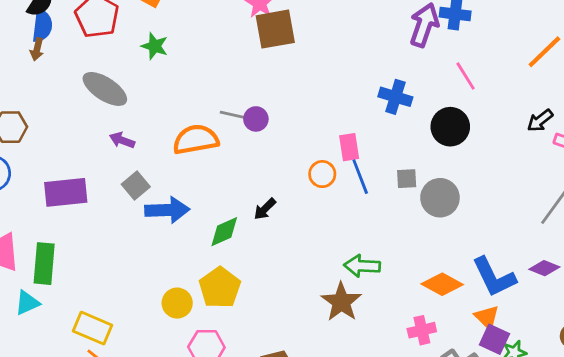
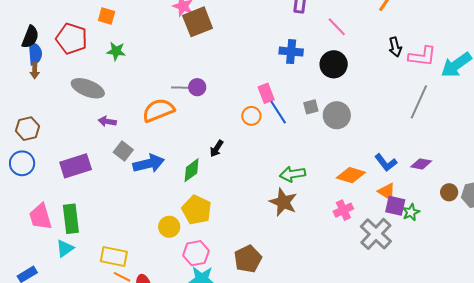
black arrow: (540, 121) -> (395, 47), turned -54
purple diamond: (544, 268) -> (421, 164), moved
blue L-shape: (494, 277) -> (386, 163), size x0.7

